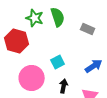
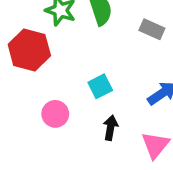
pink circle: (32, 78) -> (55, 114), size x0.6

